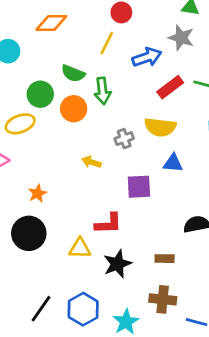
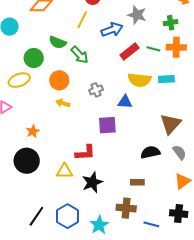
green arrow: (103, 91) -> (80, 55), turned -36
orange circle: (74, 109) -> (59, 80), moved
yellow semicircle: (160, 127) -> (139, 80), moved
yellow arrow: (91, 162) -> (63, 103), moved
blue triangle: (173, 163) -> (125, 102), moved
brown rectangle: (165, 259) -> (137, 182), moved

